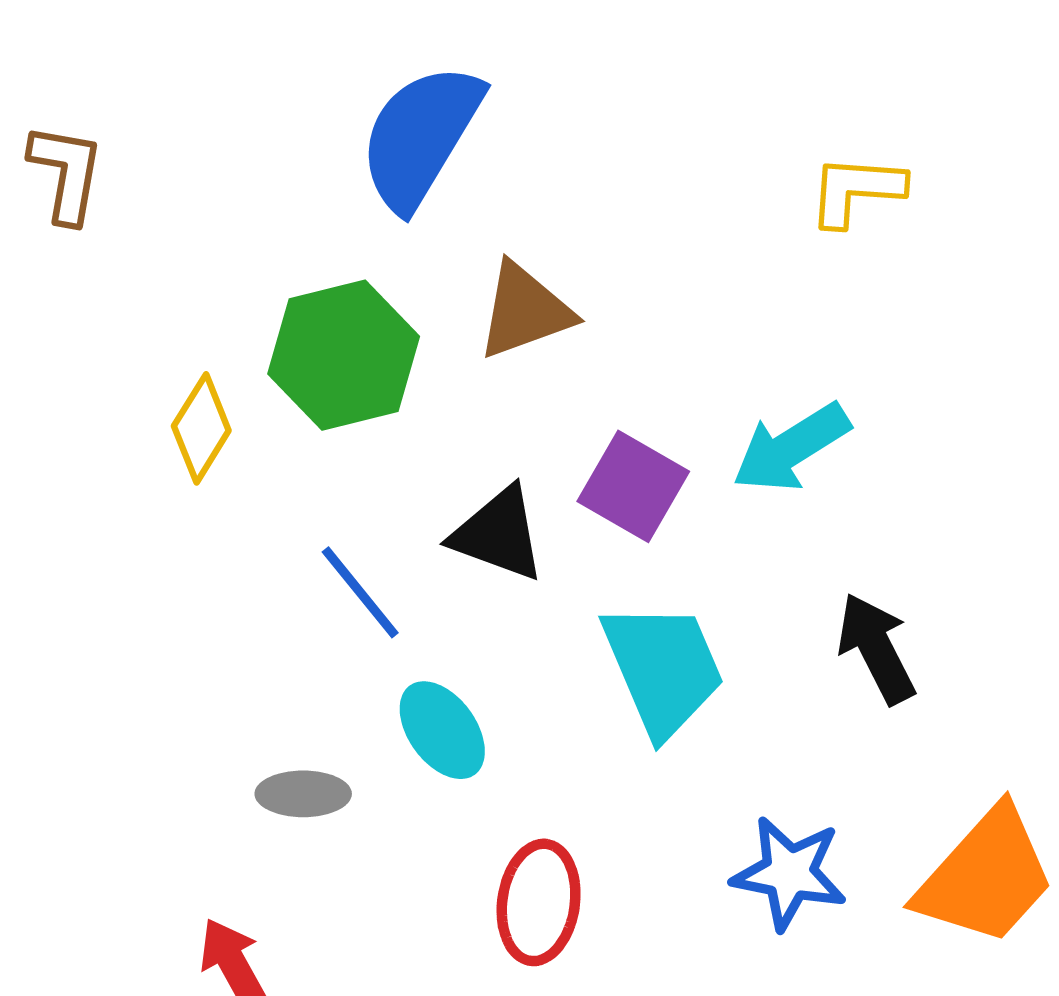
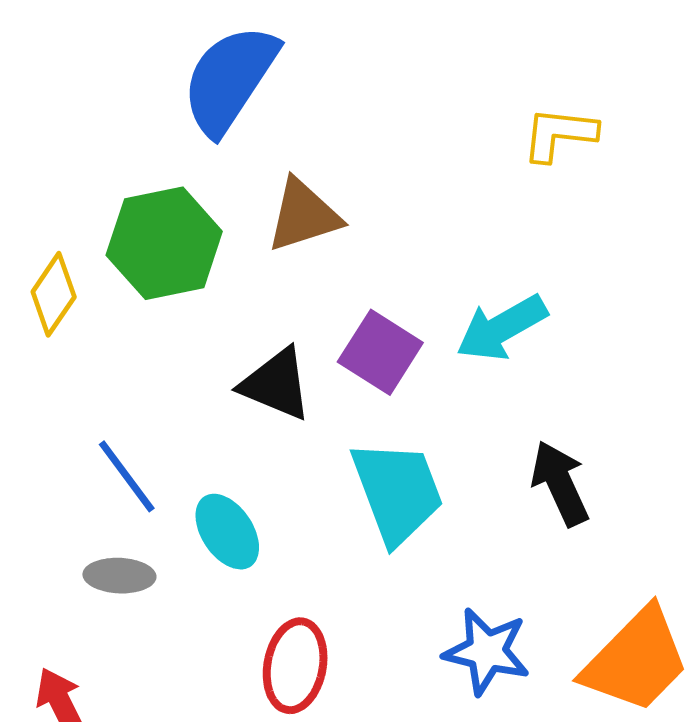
blue line: (360, 592) -> (127, 476), moved

